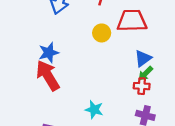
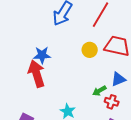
green arrow: (145, 73) -> (99, 91), moved

